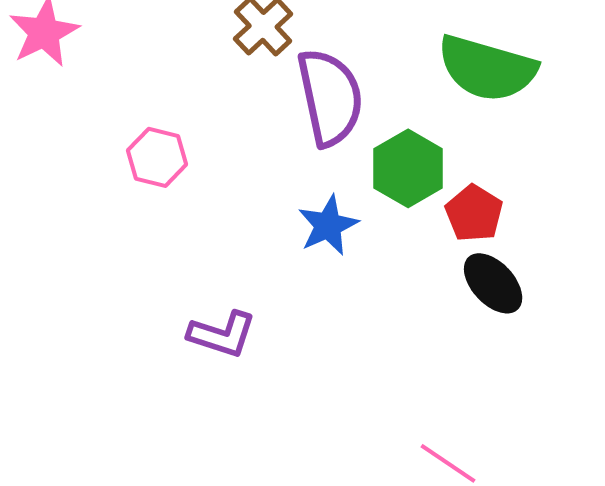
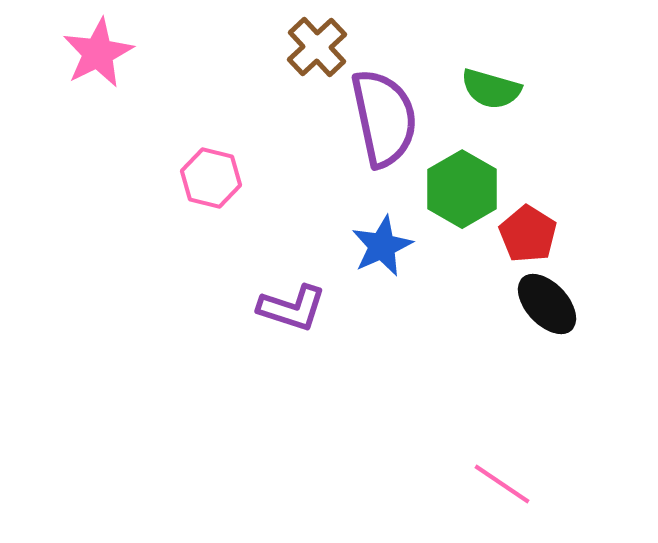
green semicircle: (487, 68) -> (491, 89), moved, size x0.6
purple L-shape: (222, 334) -> (292, 308), moved

